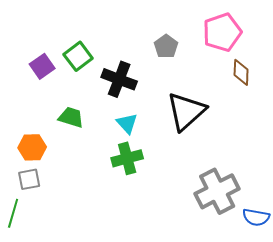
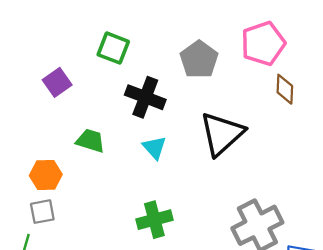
gray pentagon: (166, 46) -> (199, 59), size x1.4
green square: (78, 56) -> (113, 48), moved, turned -32
green cross: (127, 158) -> (154, 220), moved

